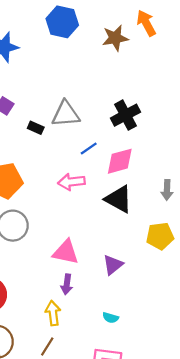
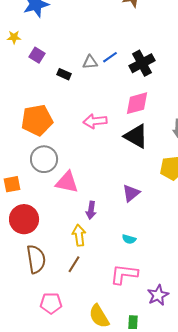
gray triangle: (66, 114) -> (90, 62), size x0.6
blue line: (89, 148) -> (110, 57), moved
pink triangle: (66, 252) -> (67, 182), moved

